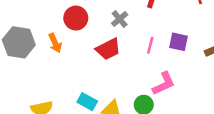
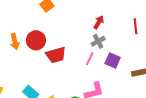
red circle: (76, 18) -> (36, 40), moved
gray cross: (120, 19) -> (98, 41), moved

